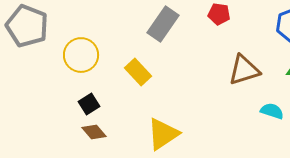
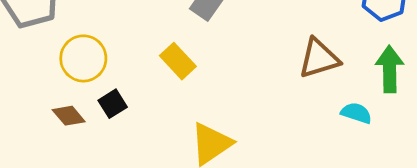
yellow circle: (81, 55) -> (83, 58), moved
brown diamond: (94, 132) -> (69, 116), moved

